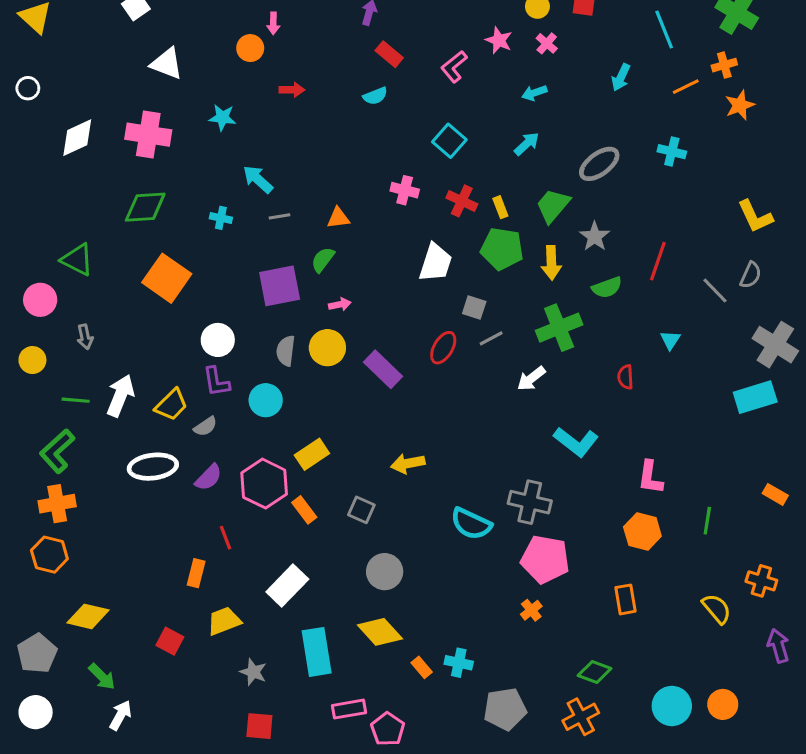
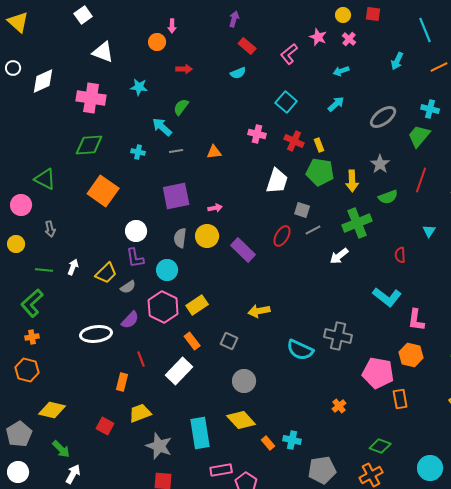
white diamond: (77, 138) -> (43, 81), moved
green trapezoid: (553, 206) -> (419, 136), moved
green semicircle: (323, 260) -> (181, 107), moved
white arrow: (120, 396) -> (73, 267), size x0.6
cyan L-shape: (576, 442) -> (387, 297), moved
white ellipse: (153, 467) -> (96, 334), moved
pink hexagon: (264, 484) -> (163, 307), moved
orange cross: (57, 504) -> (32, 337), size x0.6
pink pentagon: (545, 559) -> (378, 373), moved
white rectangle: (287, 586) -> (179, 371), moved
gray star: (253, 672) -> (159, 446), size x1.5

